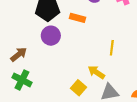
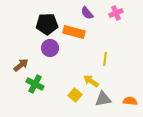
orange rectangle: (77, 18) -> (74, 32), size x1.5
green cross: (22, 80) -> (35, 84), moved

